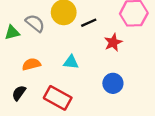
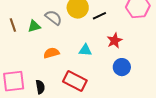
red star: (113, 42) -> (115, 41), moved
black semicircle: (19, 93) -> (40, 87), moved, turned 136

